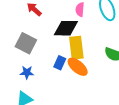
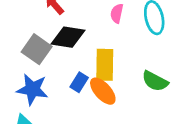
black diamond: (66, 28) -> (68, 37), moved
blue star: (27, 72) -> (32, 89), size x1.6

